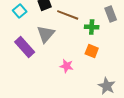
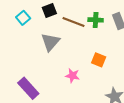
green cross: (92, 27) -> (96, 20), moved
purple rectangle: (25, 47) -> (28, 88), moved

